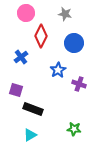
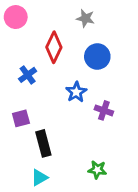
pink circle: (26, 13) -> (16, 17), moved
purple square: (16, 90) -> (21, 118), turned -32
black rectangle: (33, 109) -> (43, 143), turned 54

